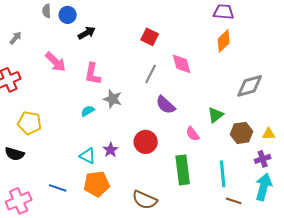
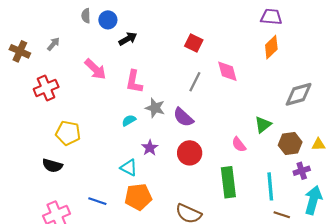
purple semicircle: (166, 105) -> (183, 117), moved
purple star: (111, 150) -> (150, 148), moved
purple cross: (263, 159) -> (302, 171), moved

